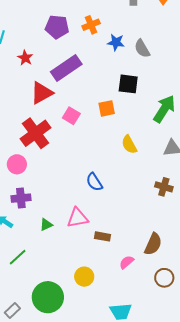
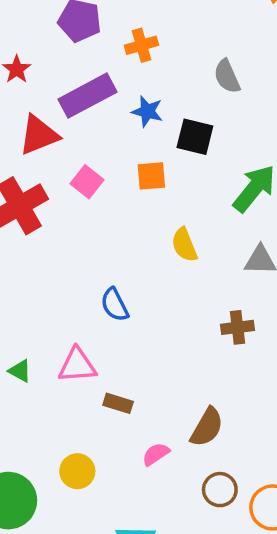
orange cross: (91, 25) -> (141, 45), moved
blue star: (116, 42) -> (147, 111), moved
brown cross: (164, 187) -> (238, 327), turned -30
green triangle: (46, 225) -> (20, 371), turned 48

